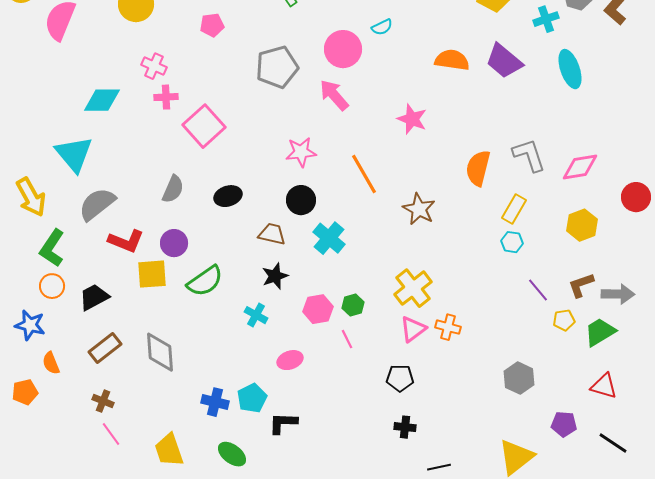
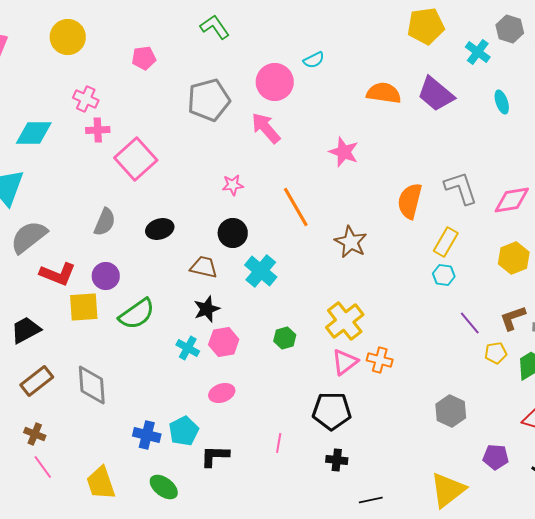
cyan cross: (546, 19) -> (478, 52), turned -35
cyan ellipse: (570, 69) -> (502, 102), size x0.6
pink star: (301, 152) -> (233, 185), size x0.7
pink hexagon: (318, 309) -> (224, 342), moved
pink line: (347, 339) -> (279, 443), moved, turned 36
black pentagon: (400, 378) -> (332, 411), size x1.4

